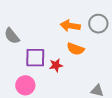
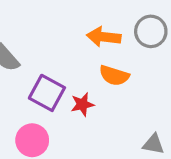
purple square: (35, 58) -> (47, 93), turned 30

